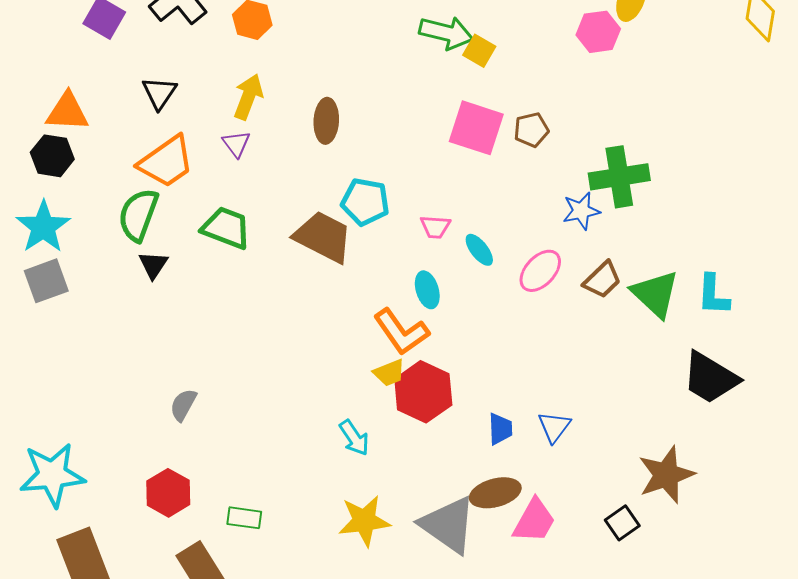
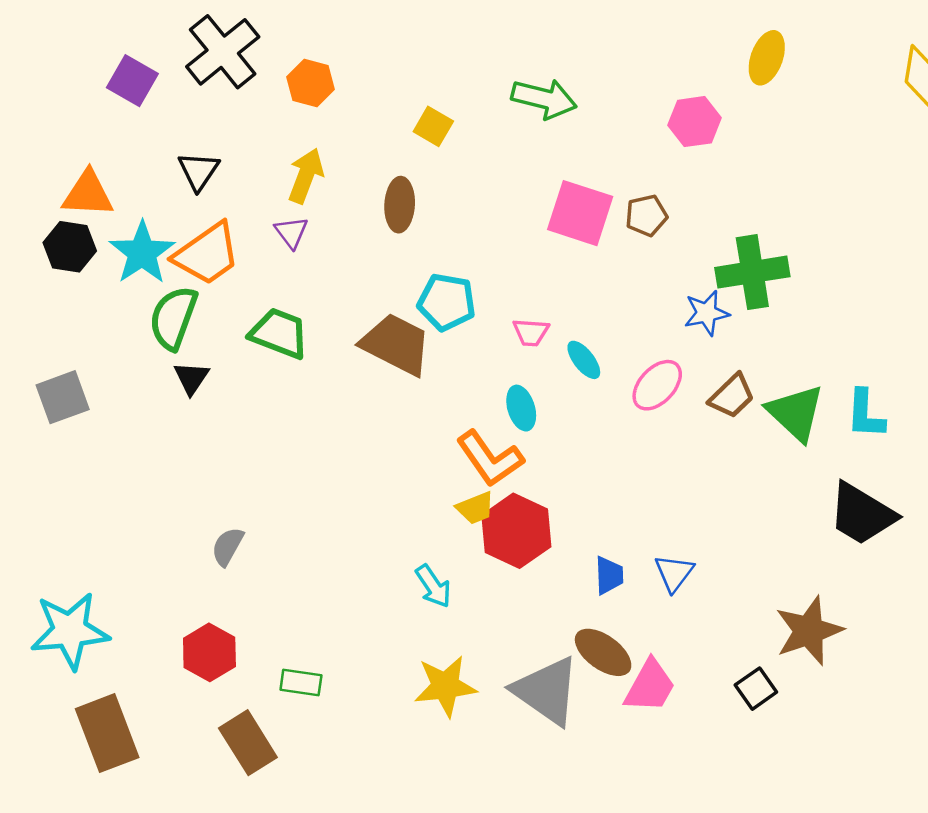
pink hexagon: (598, 32) -> (695, 122), moved
yellow square: (479, 51) -> (433, 126), moved
cyan star: (43, 227) -> (142, 253), moved
brown ellipse: (495, 493) -> (603, 652), turned 51

